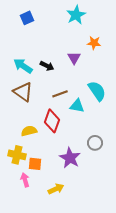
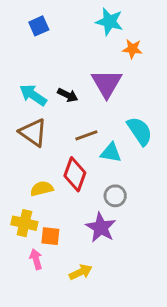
cyan star: (76, 15) -> (109, 22), turned -30
orange star: (94, 43) -> (132, 49), moved
purple triangle: (74, 58) -> (107, 84), size x1.6
gray circle: (95, 143) -> (115, 196), moved

